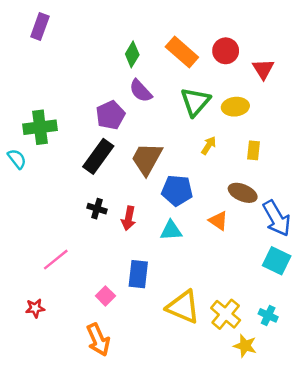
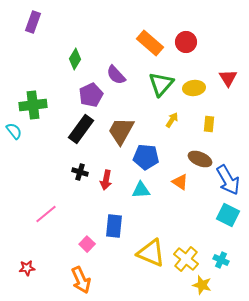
green diamond: (132, 54) -> (75, 59), moved
red triangle: (263, 69) -> (228, 78), moved
red star: (35, 308) -> (27, 268), moved

